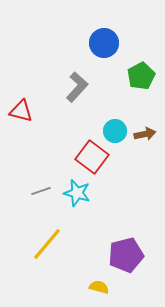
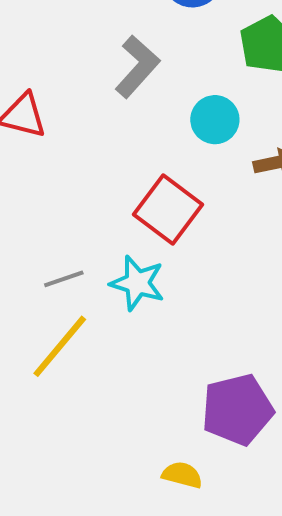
cyan circle: (115, 131) -> (215, 120), moved
yellow line: (47, 244) -> (60, 346), moved

